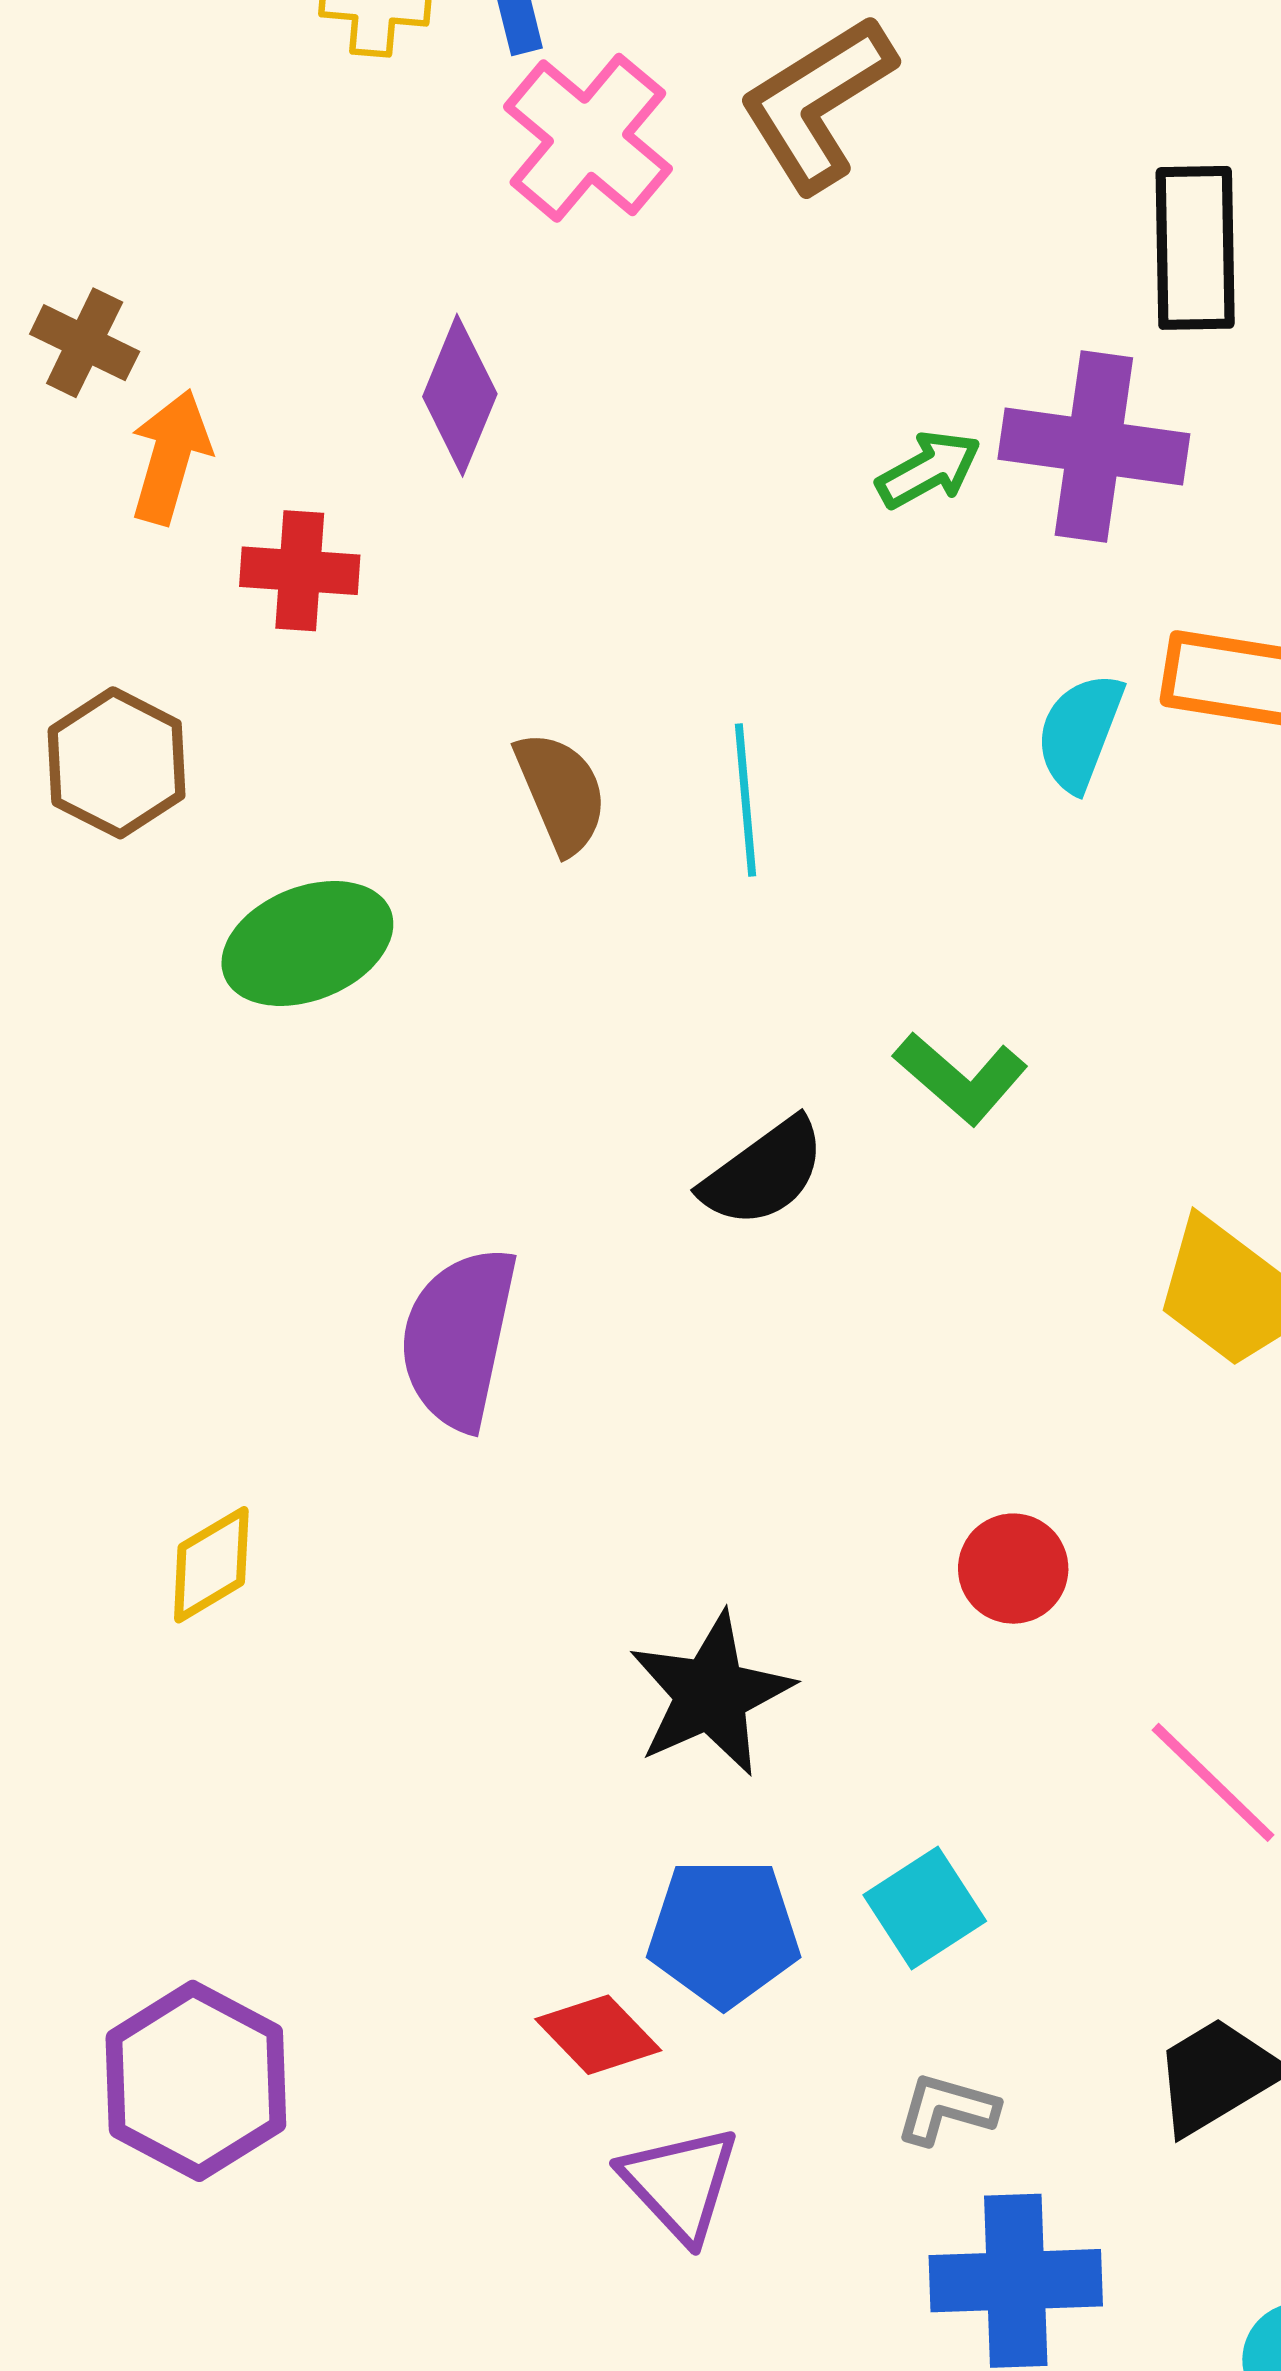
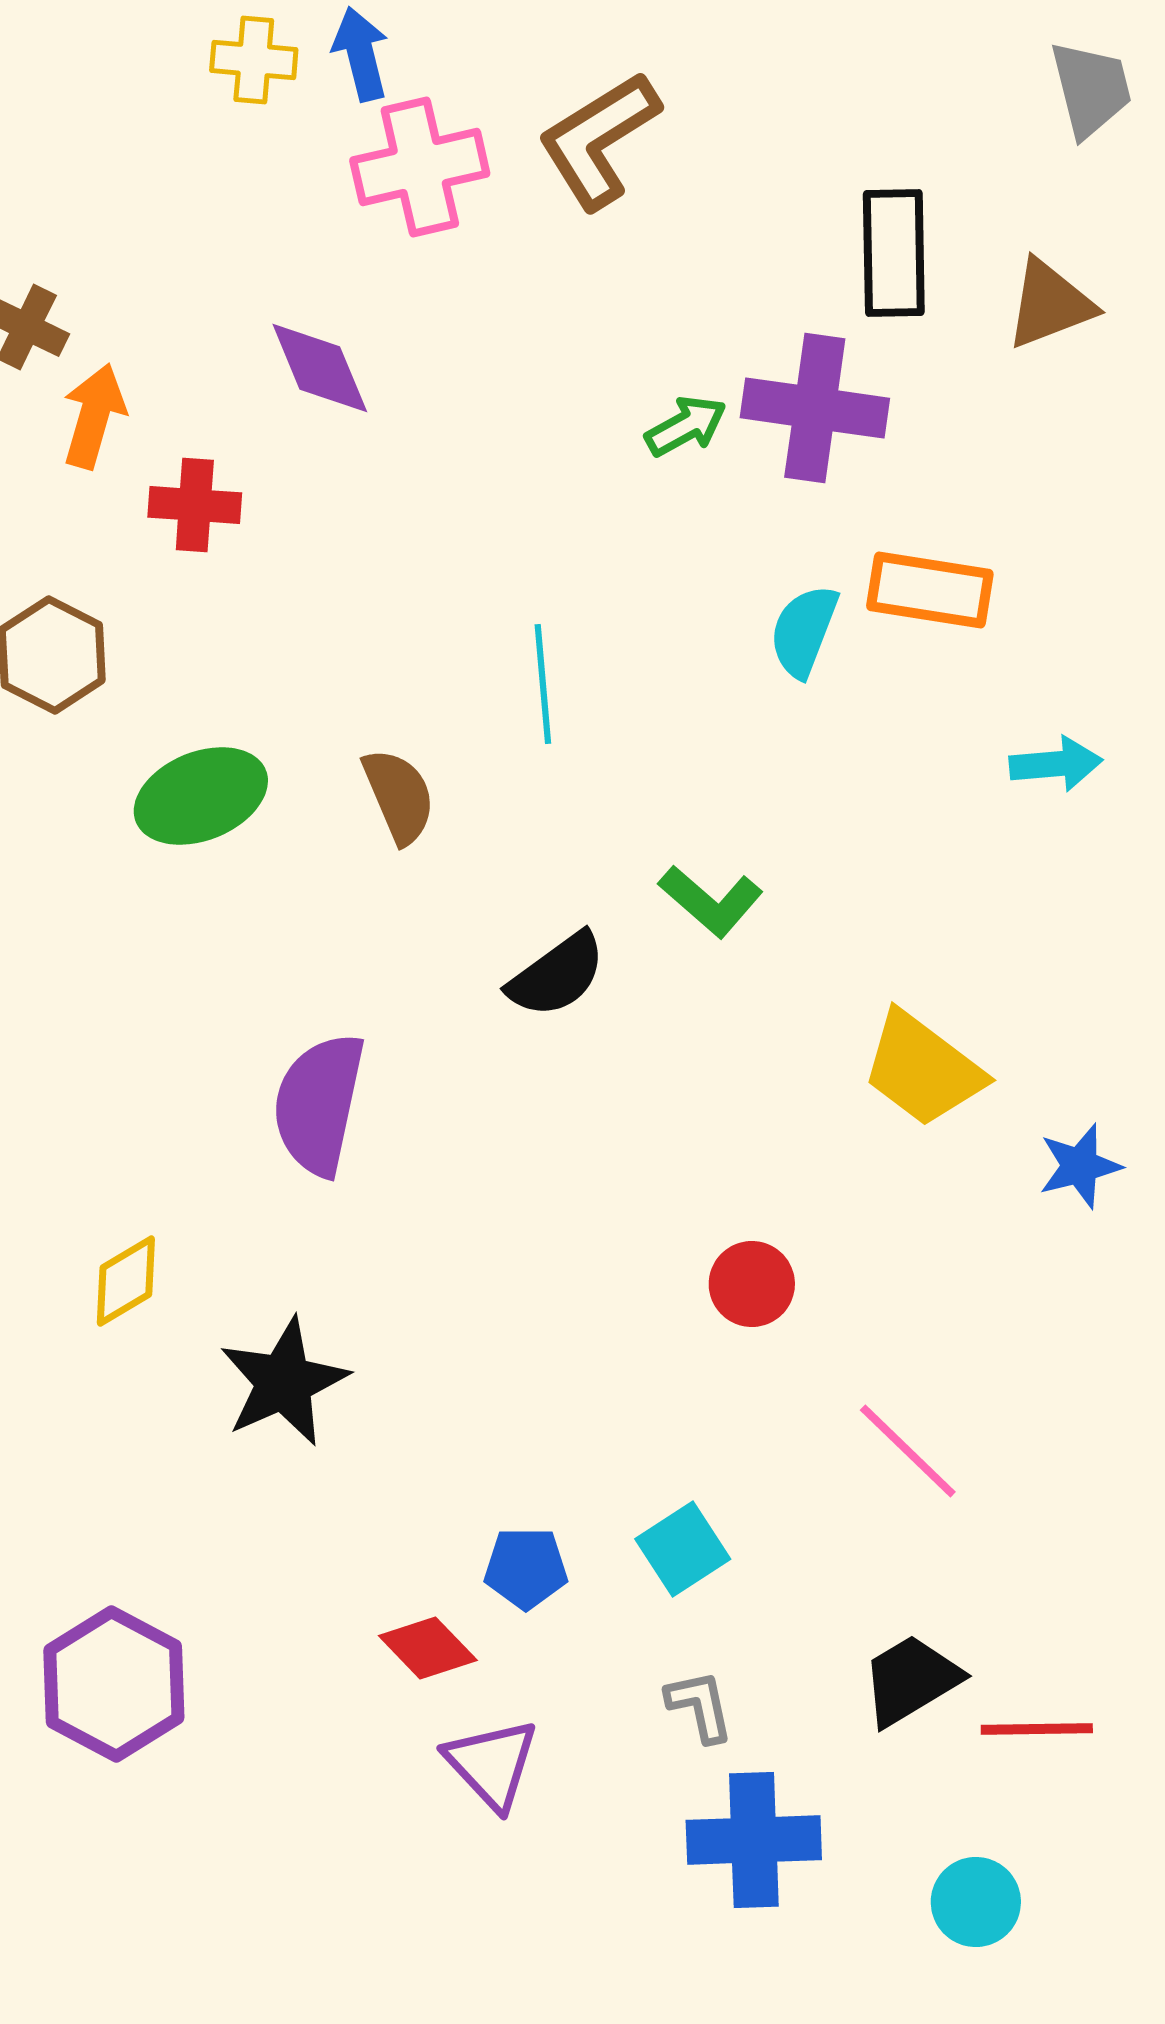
pink cross: (588, 138) -> (420, 167), turned 37
purple diamond: (460, 395) -> (320, 368), turned -45
brown semicircle: (561, 792) -> (399, 796), moved
black star: (711, 1694) -> (284, 1382), moved
blue pentagon: (724, 1932) -> (526, 1568), size x0.7
gray L-shape: (947, 2109) -> (700, 1706), turned 62

